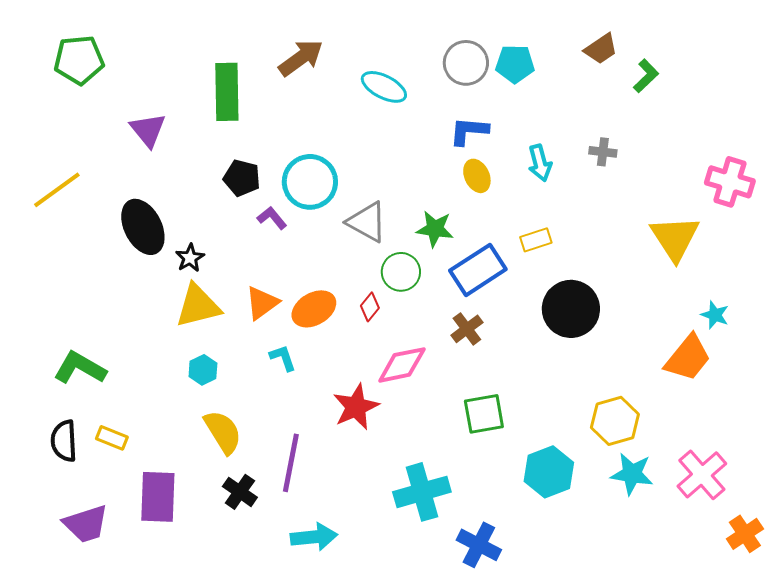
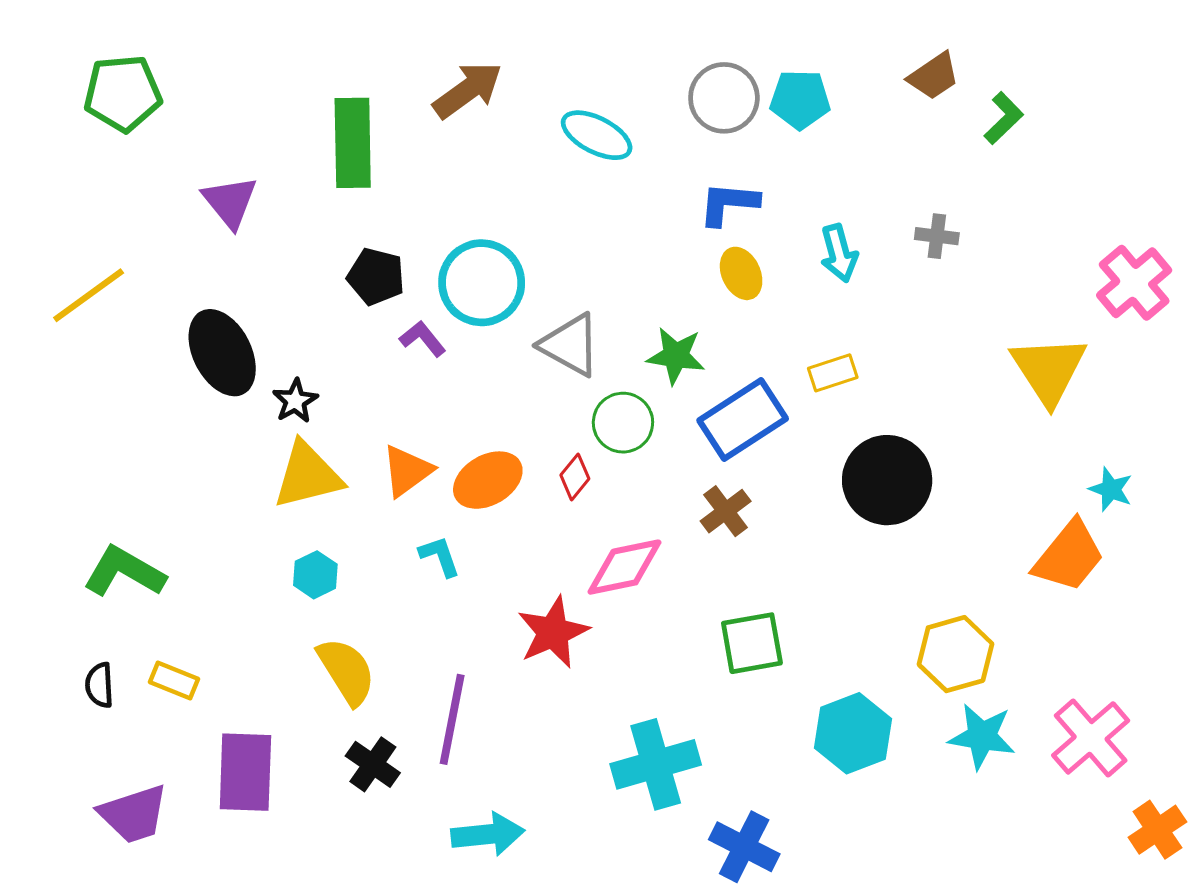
pink cross: (730, 182) -> (1134, 283), turned 33
black semicircle: (64, 441) -> (99, 685), size x0.7

